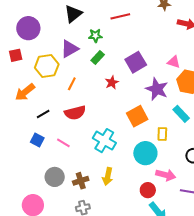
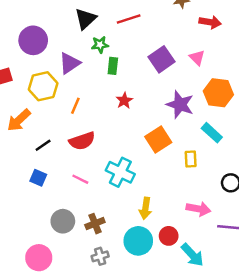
black triangle: (73, 14) -> (86, 19), moved
purple circle: (28, 28) -> (33, 40), moved
green rectangle: (98, 58) -> (113, 66), moved, turned -32
purple square: (136, 62) -> (161, 59), moved
pink triangle: (174, 62) -> (197, 58), moved, turned 32
pink line: (63, 143) -> (80, 179), moved
cyan circle: (145, 153) -> (138, 241), moved
yellow arrow: (108, 176) -> (145, 208), moved
red circle: (148, 190) -> (169, 236), moved

